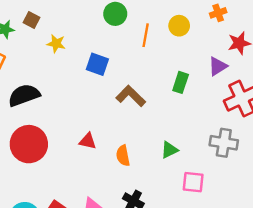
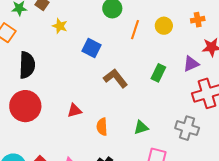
black semicircle: (24, 95) -> (27, 65), turned 104
red triangle: (88, 141) -> (74, 111), turned -35

